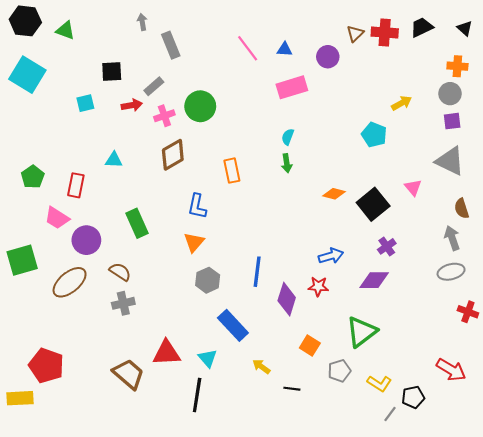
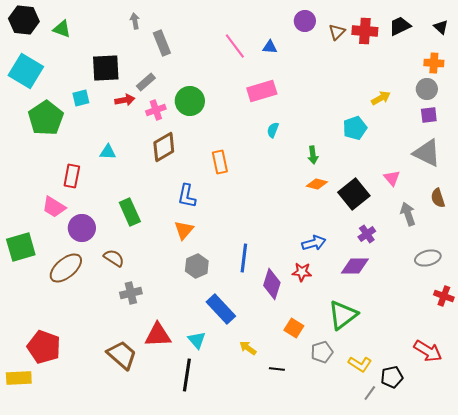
purple circle: (328, 57) -> (305, 21), moved
black square: (112, 71) -> (106, 68), size x1.4
pink rectangle: (292, 87) -> (262, 91), moved
cyan pentagon: (374, 135) -> (355, 128), turned 30
green arrow: (287, 163) -> (313, 155), moved
green pentagon: (33, 177) -> (46, 118), moved, size x1.6
gray arrow: (452, 238) -> (408, 214), moved
gray cross: (123, 303) -> (131, 293), moved

